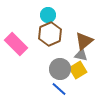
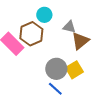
brown hexagon: (50, 34) -> (31, 34), moved
gray triangle: (81, 55) -> (69, 27), moved

